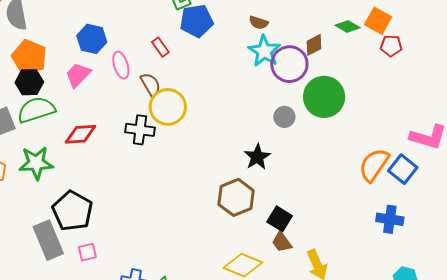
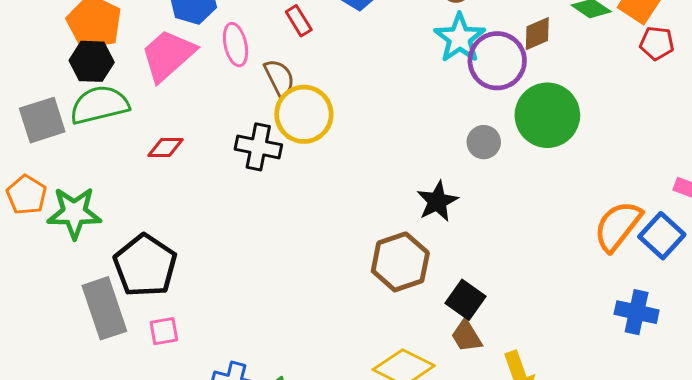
pink trapezoid: (78, 75) -> (168, 55), size x1.4
red diamond: (80, 134) -> (165, 148), size x0.7
green star: (36, 163) -> (74, 213), moved

